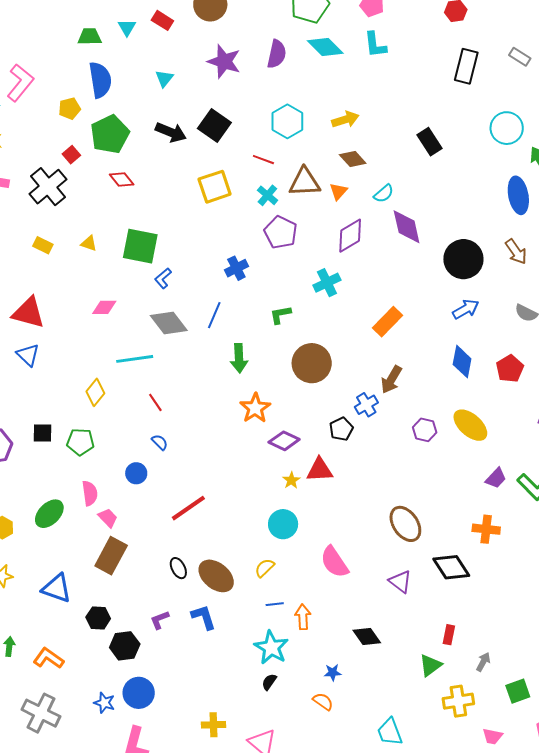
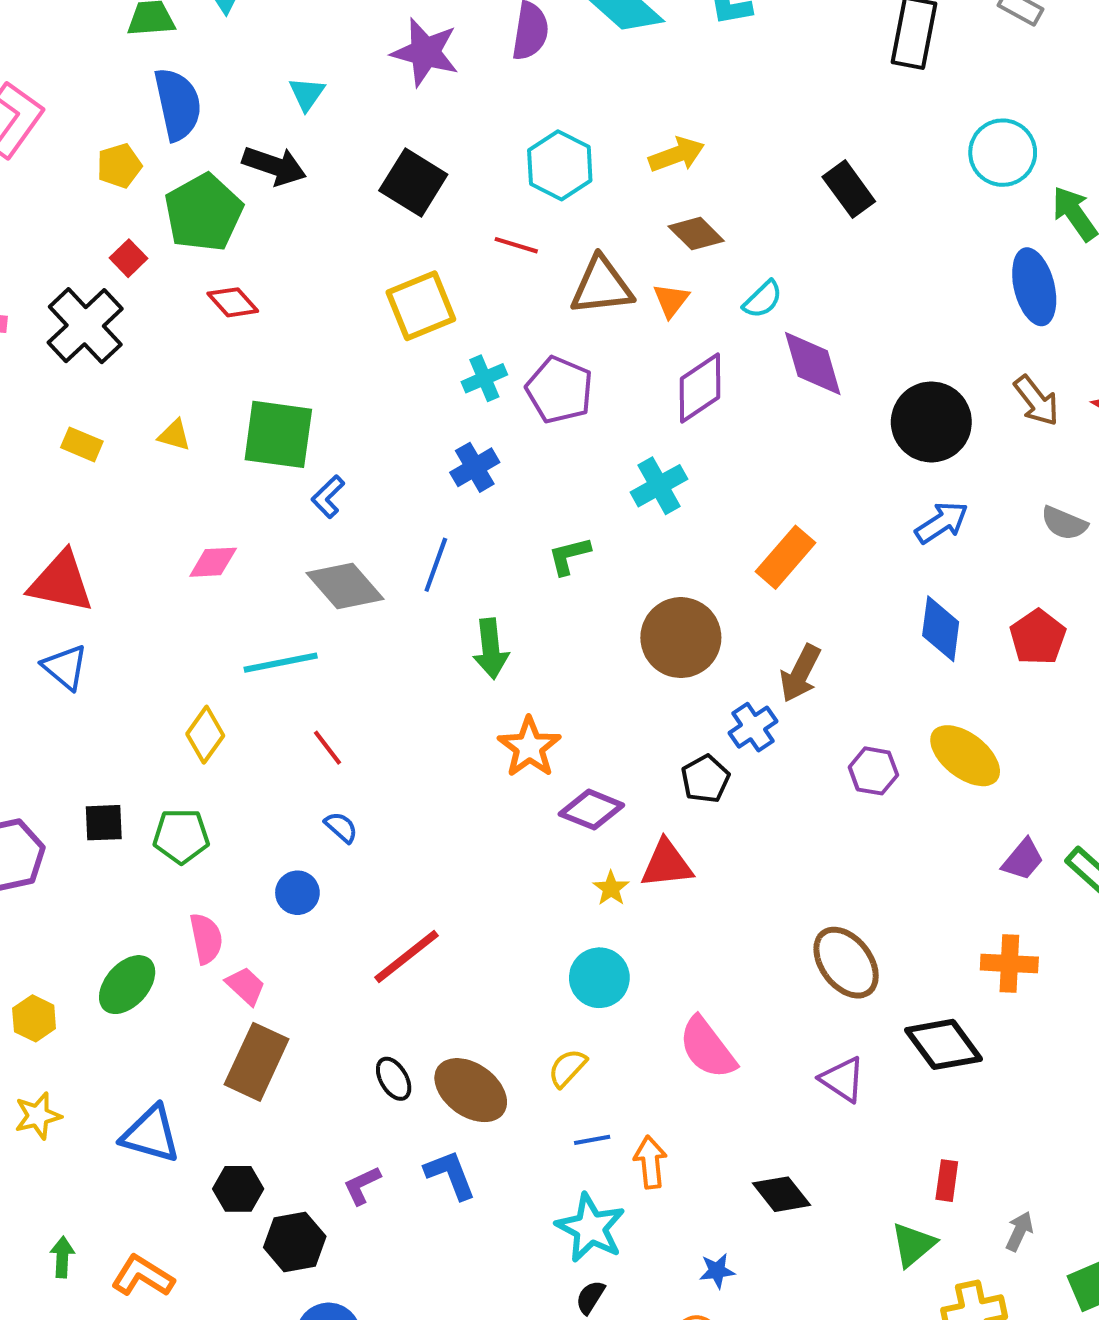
black arrow: (171, 132) -> (274, 166), moved
cyan cross: (267, 195) -> (484, 378), moved, turned 30
brown circle: (312, 363) -> (681, 638), moved

